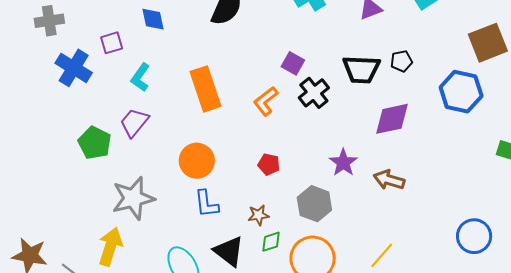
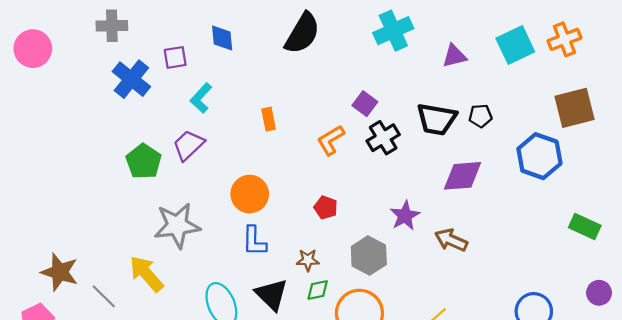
orange rectangle: (206, 89) -> (269, 119), size x0.5
yellow arrow: (110, 247) -> (146, 274), turned -66

